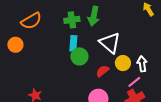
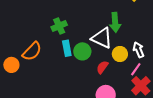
green arrow: (94, 16) -> (115, 22), moved
orange semicircle: (31, 21) -> (32, 51), moved
green circle: (79, 56) -> (82, 51), moved

